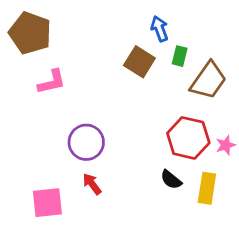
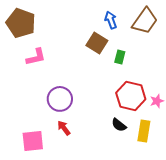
green rectangle: (180, 56) -> (120, 57), moved
brown trapezoid: (208, 80) -> (145, 21), moved

